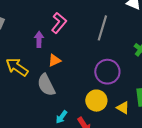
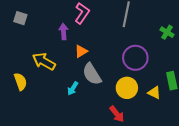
gray semicircle: (46, 85) -> (92, 74), moved
cyan arrow: (61, 117) -> (73, 88), moved

